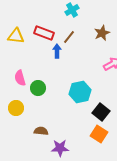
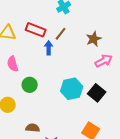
brown star: (102, 33) -> (94, 39), moved
pink semicircle: (20, 78) -> (13, 64), moved
black square: (101, 112) -> (97, 93), moved

